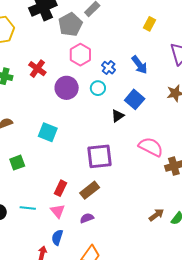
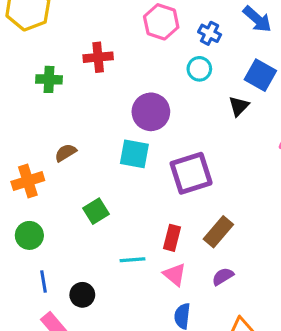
red cross: (37, 69) -> (98, 57), turned -30
purple circle: (67, 88) -> (151, 112), moved
purple square: (99, 156) -> (191, 173), moved
cyan line: (28, 208) -> (133, 260), moved

